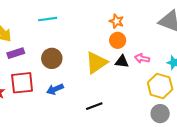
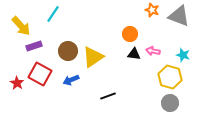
cyan line: (48, 19) -> (53, 14), moved, turned -48
orange star: (117, 21) -> (152, 10), moved
yellow triangle: (96, 63) -> (93, 57), moved
red square: (22, 83) -> (40, 74), turned 35

